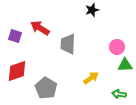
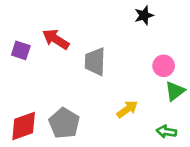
black star: (92, 10) -> (144, 15), moved
green triangle: (125, 65) -> (175, 91), turned -35
red diamond: (17, 71) -> (24, 126), moved

